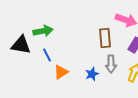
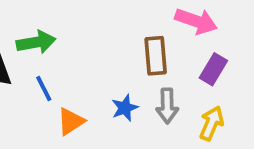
blue star: (92, 74) -> (125, 108), moved

